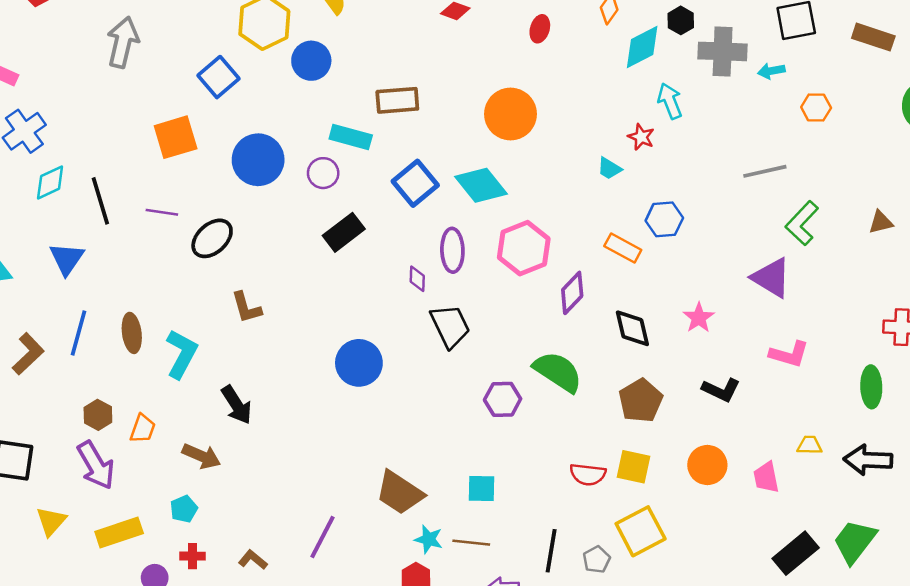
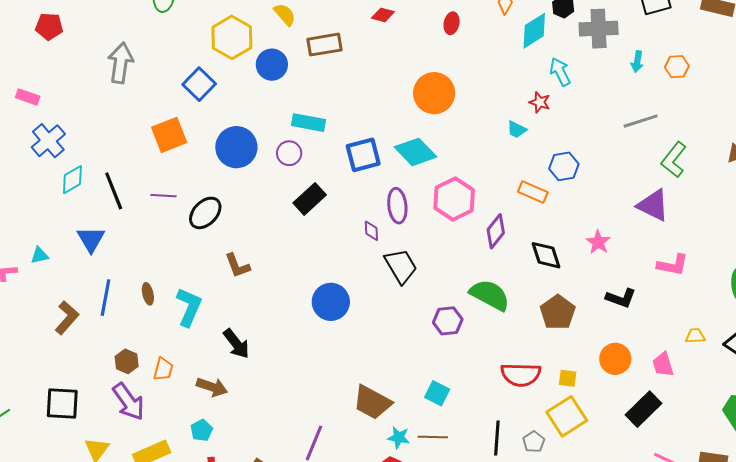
cyan arrow: (771, 71) -> (637, 62), moved, turned -65
brown rectangle: (397, 100) -> (325, 45), moved
blue square: (415, 183) -> (363, 155), turned 30
brown ellipse: (132, 333) -> (148, 294), size x0.7
yellow square: (634, 467) -> (568, 378), moved, size x0.7
red semicircle: (588, 474) -> (521, 375), size x1.4
cyan square: (481, 488) -> (437, 393), turned 30
black rectangle: (796, 553) -> (644, 409), moved

